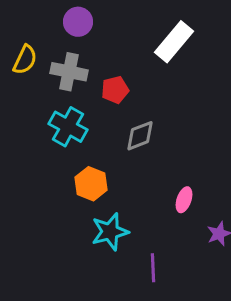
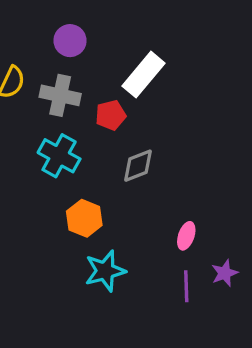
white rectangle: (174, 42) -> (143, 75), moved
purple line: (153, 268) -> (186, 286), moved

